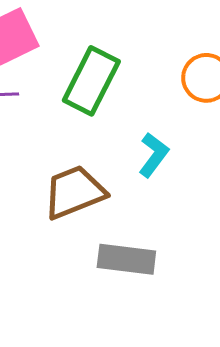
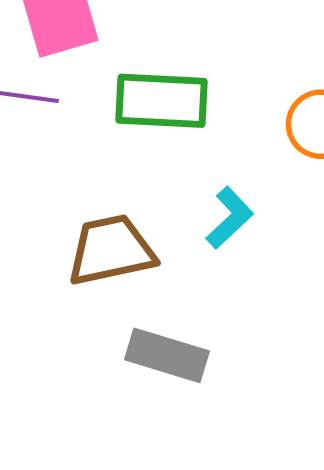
green rectangle: (91, 81) -> (161, 101), turned 56

